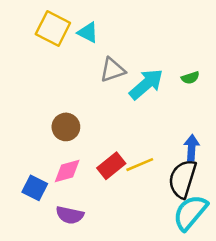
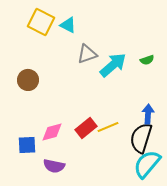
brown circle: (66, 127) -> (28, 80), moved
blue square: (35, 188) -> (27, 145), turned -30

